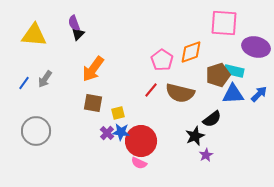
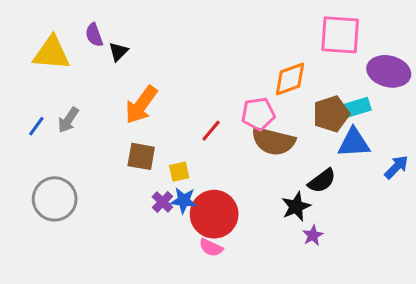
purple semicircle: (74, 23) -> (94, 35), moved
pink pentagon: (162, 60) -> (258, 114), moved, turned 30
cyan rectangle: (234, 71) -> (355, 108), turned -30
red line: (151, 90) -> (211, 131), moved
blue arrow: (259, 94) -> (396, 167), moved

